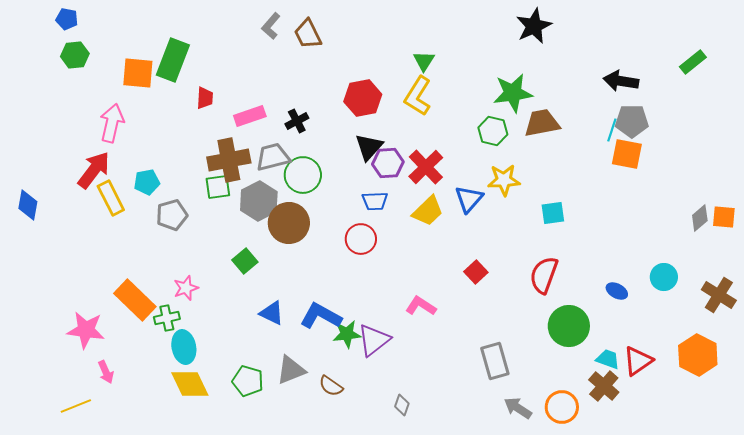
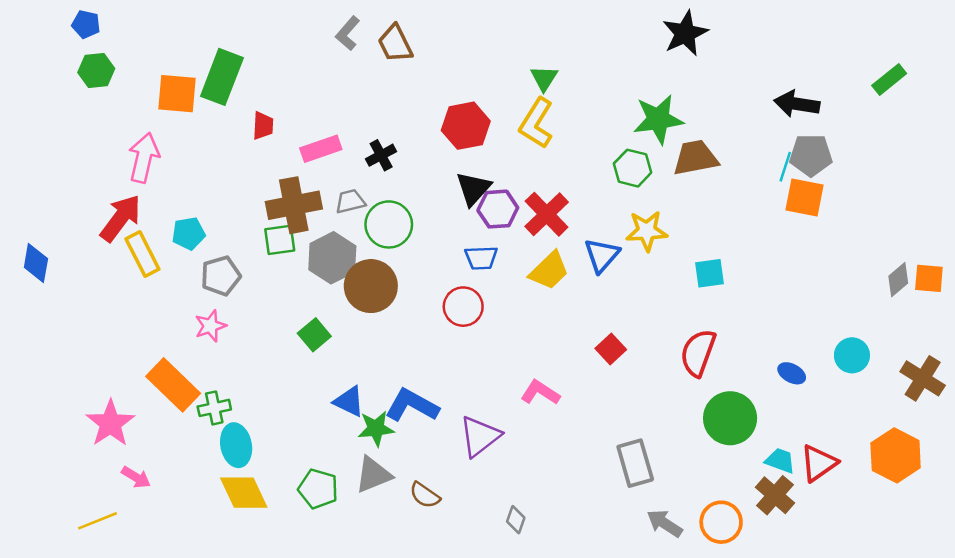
gray trapezoid: (273, 157) -> (350, 201), size x0.7
pink star: (186, 288) -> (210, 326), moved
pink star: (86, 330) -> (110, 423), turned 30
green star: (347, 334) -> (376, 428), moved
pink arrow: (106, 372) -> (136, 477), turned -35

